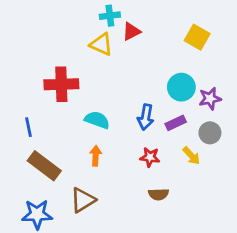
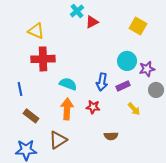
cyan cross: (110, 16) -> (77, 11), turned -32
yellow triangle: (101, 44) -> (36, 31), moved
gray circle: (210, 133) -> (156, 90), moved
orange arrow: (96, 156) -> (67, 109), size x1.5
red star: (150, 157) -> (93, 107), moved
brown rectangle: (44, 166) -> (31, 116), size x0.7

